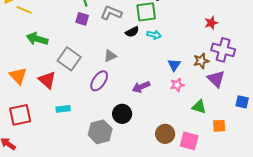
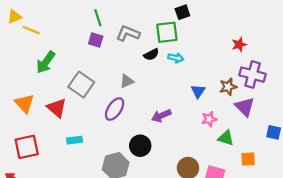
green arrow: (37, 39) -> (46, 62), turned -70
pink star: (177, 85) -> (209, 119), moved

